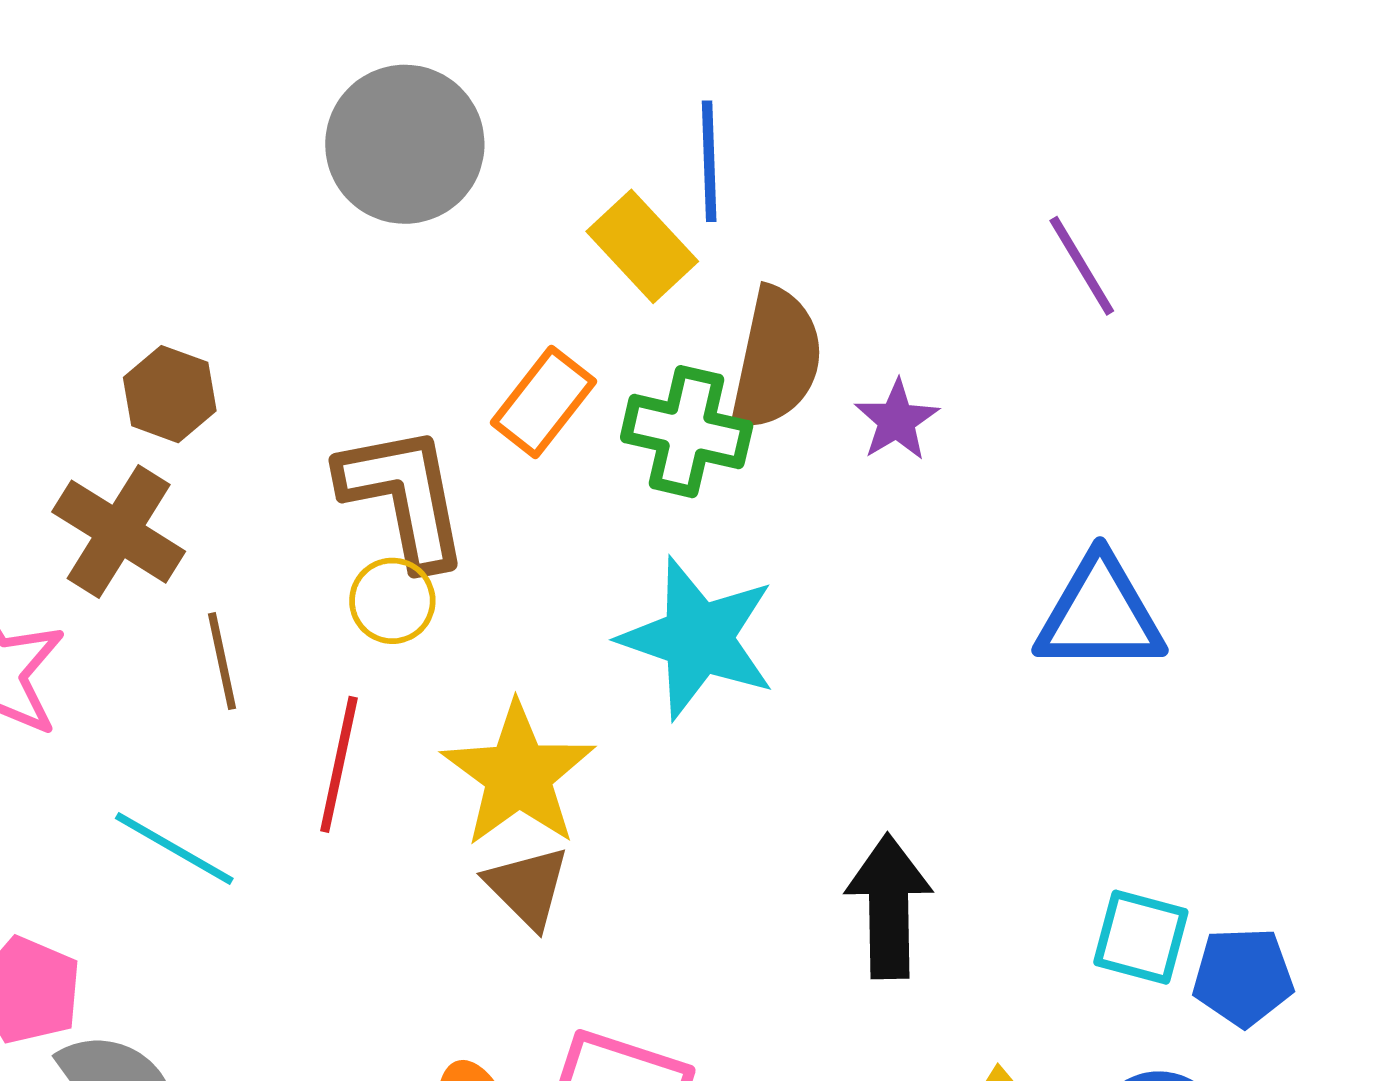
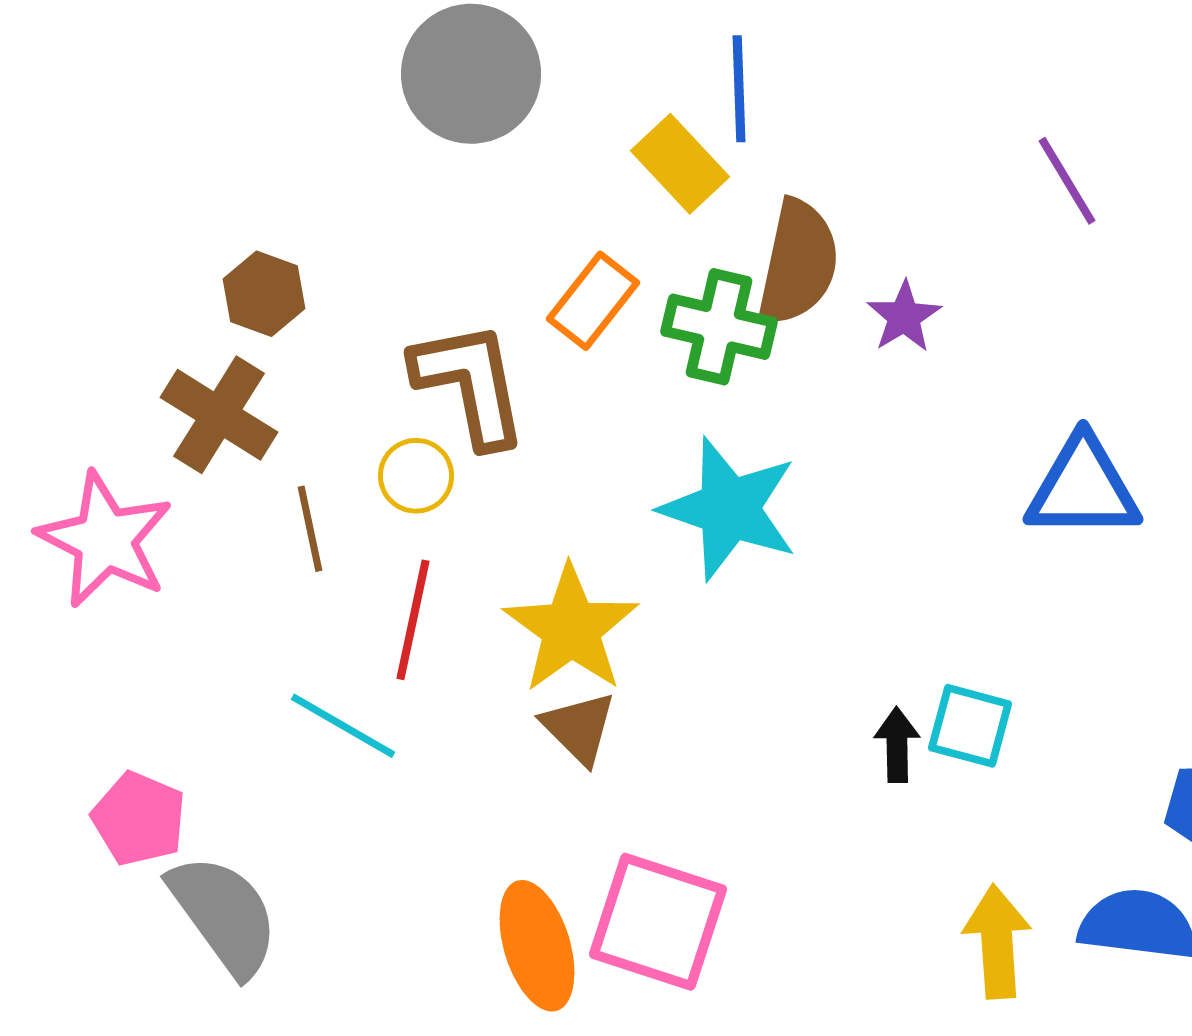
yellow circle: (392, 601) -> (416, 476), moved
cyan line: (174, 848) -> (343, 726), moved
black arrow: (889, 906) -> (897, 745), size x0.6
cyan square: (1141, 937) -> (970, 726), moved

